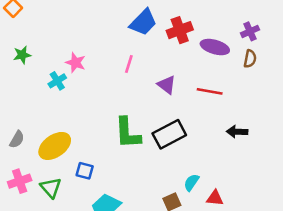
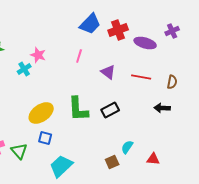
brown semicircle: (250, 59) -> (172, 82), moved
black rectangle: (169, 134) -> (110, 110), size x0.7
yellow ellipse: (55, 146) -> (41, 113), moved
red triangle: (215, 198) -> (153, 159), moved

